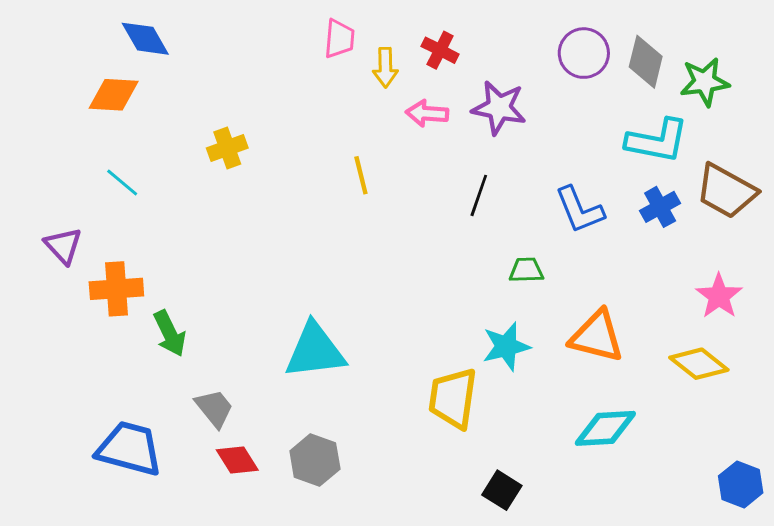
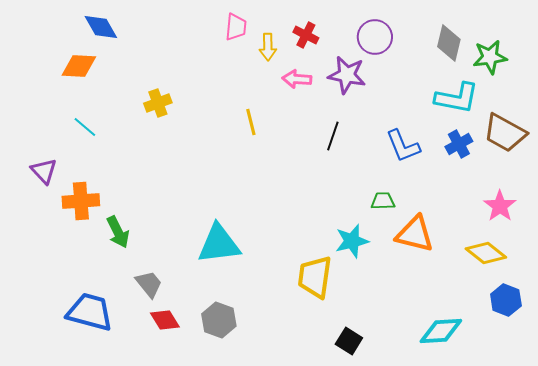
purple circle: (584, 53) -> (375, 37), moved
green trapezoid: (526, 270) -> (383, 201), moved
cyan diamond: (605, 428) -> (441, 331), moved
blue hexagon: (741, 484) -> (506, 300), moved

